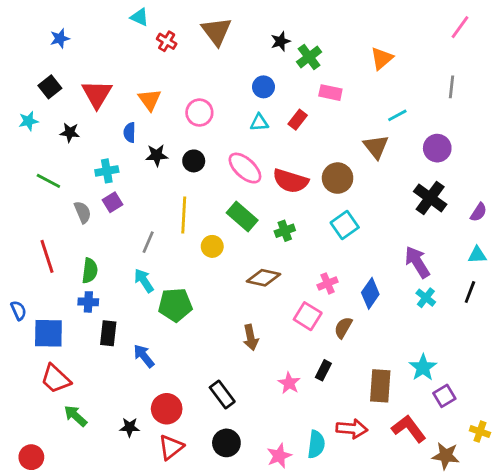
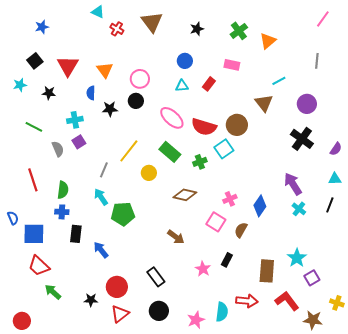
green cross: (309, 57) -> (239, 31), moved
black circle: (194, 161) -> (136, 101), moved
yellow line: (184, 215) -> (129, 151), turned 35
cyan square: (345, 225) -> (224, 149), moved
brown arrow: (251, 338) -> (176, 237), turned -42

